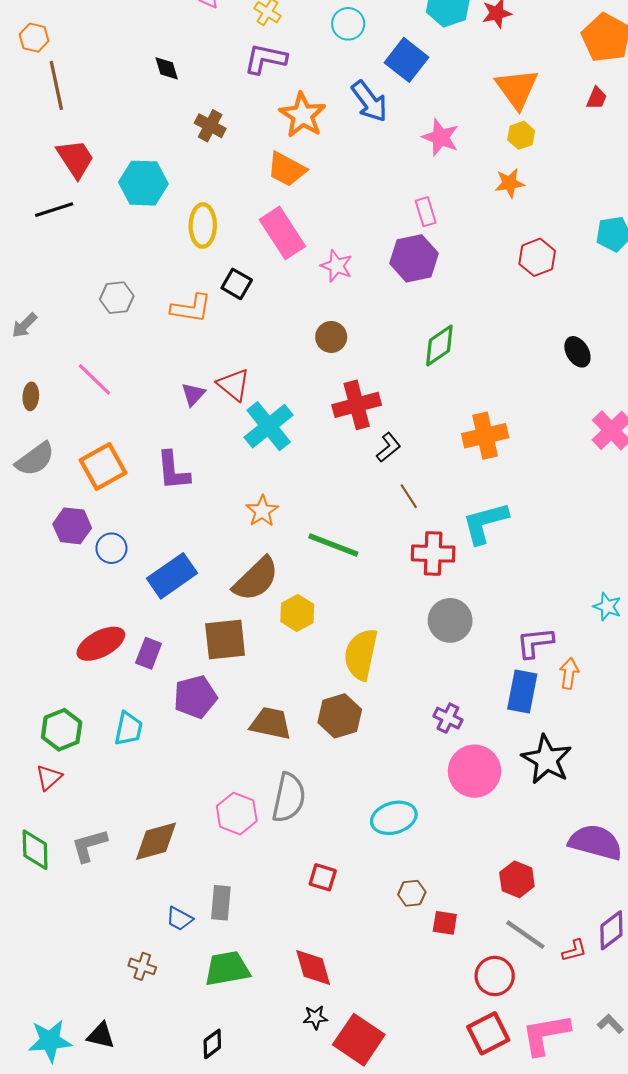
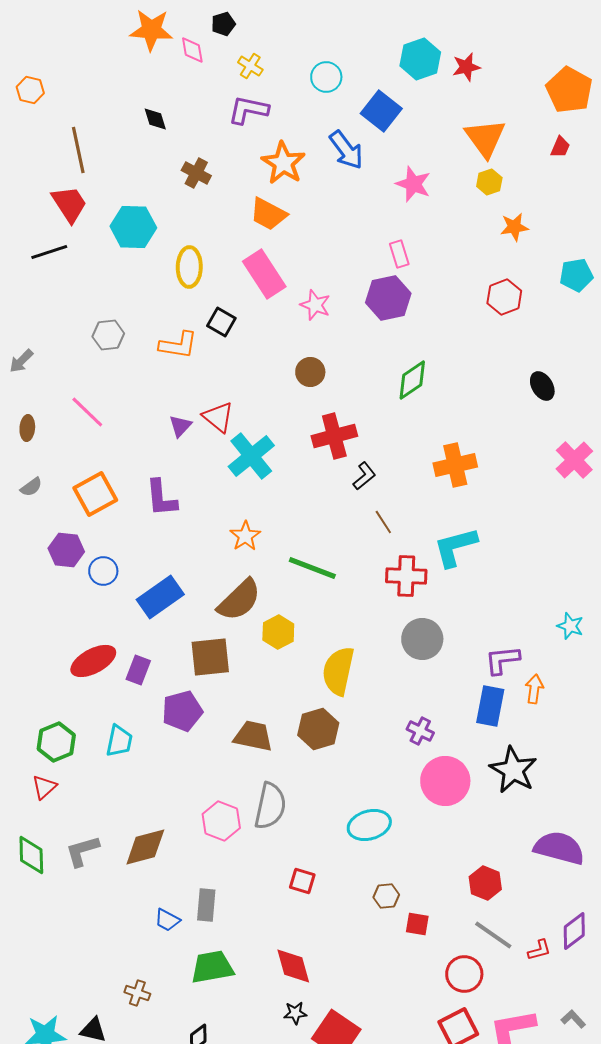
brown line: (56, 85) -> (78, 150), moved
orange star: (510, 183) -> (514, 227), moved
gray semicircle: (35, 459) -> (31, 487), size x0.6
brown cross: (142, 966) -> (137, 993), moved

